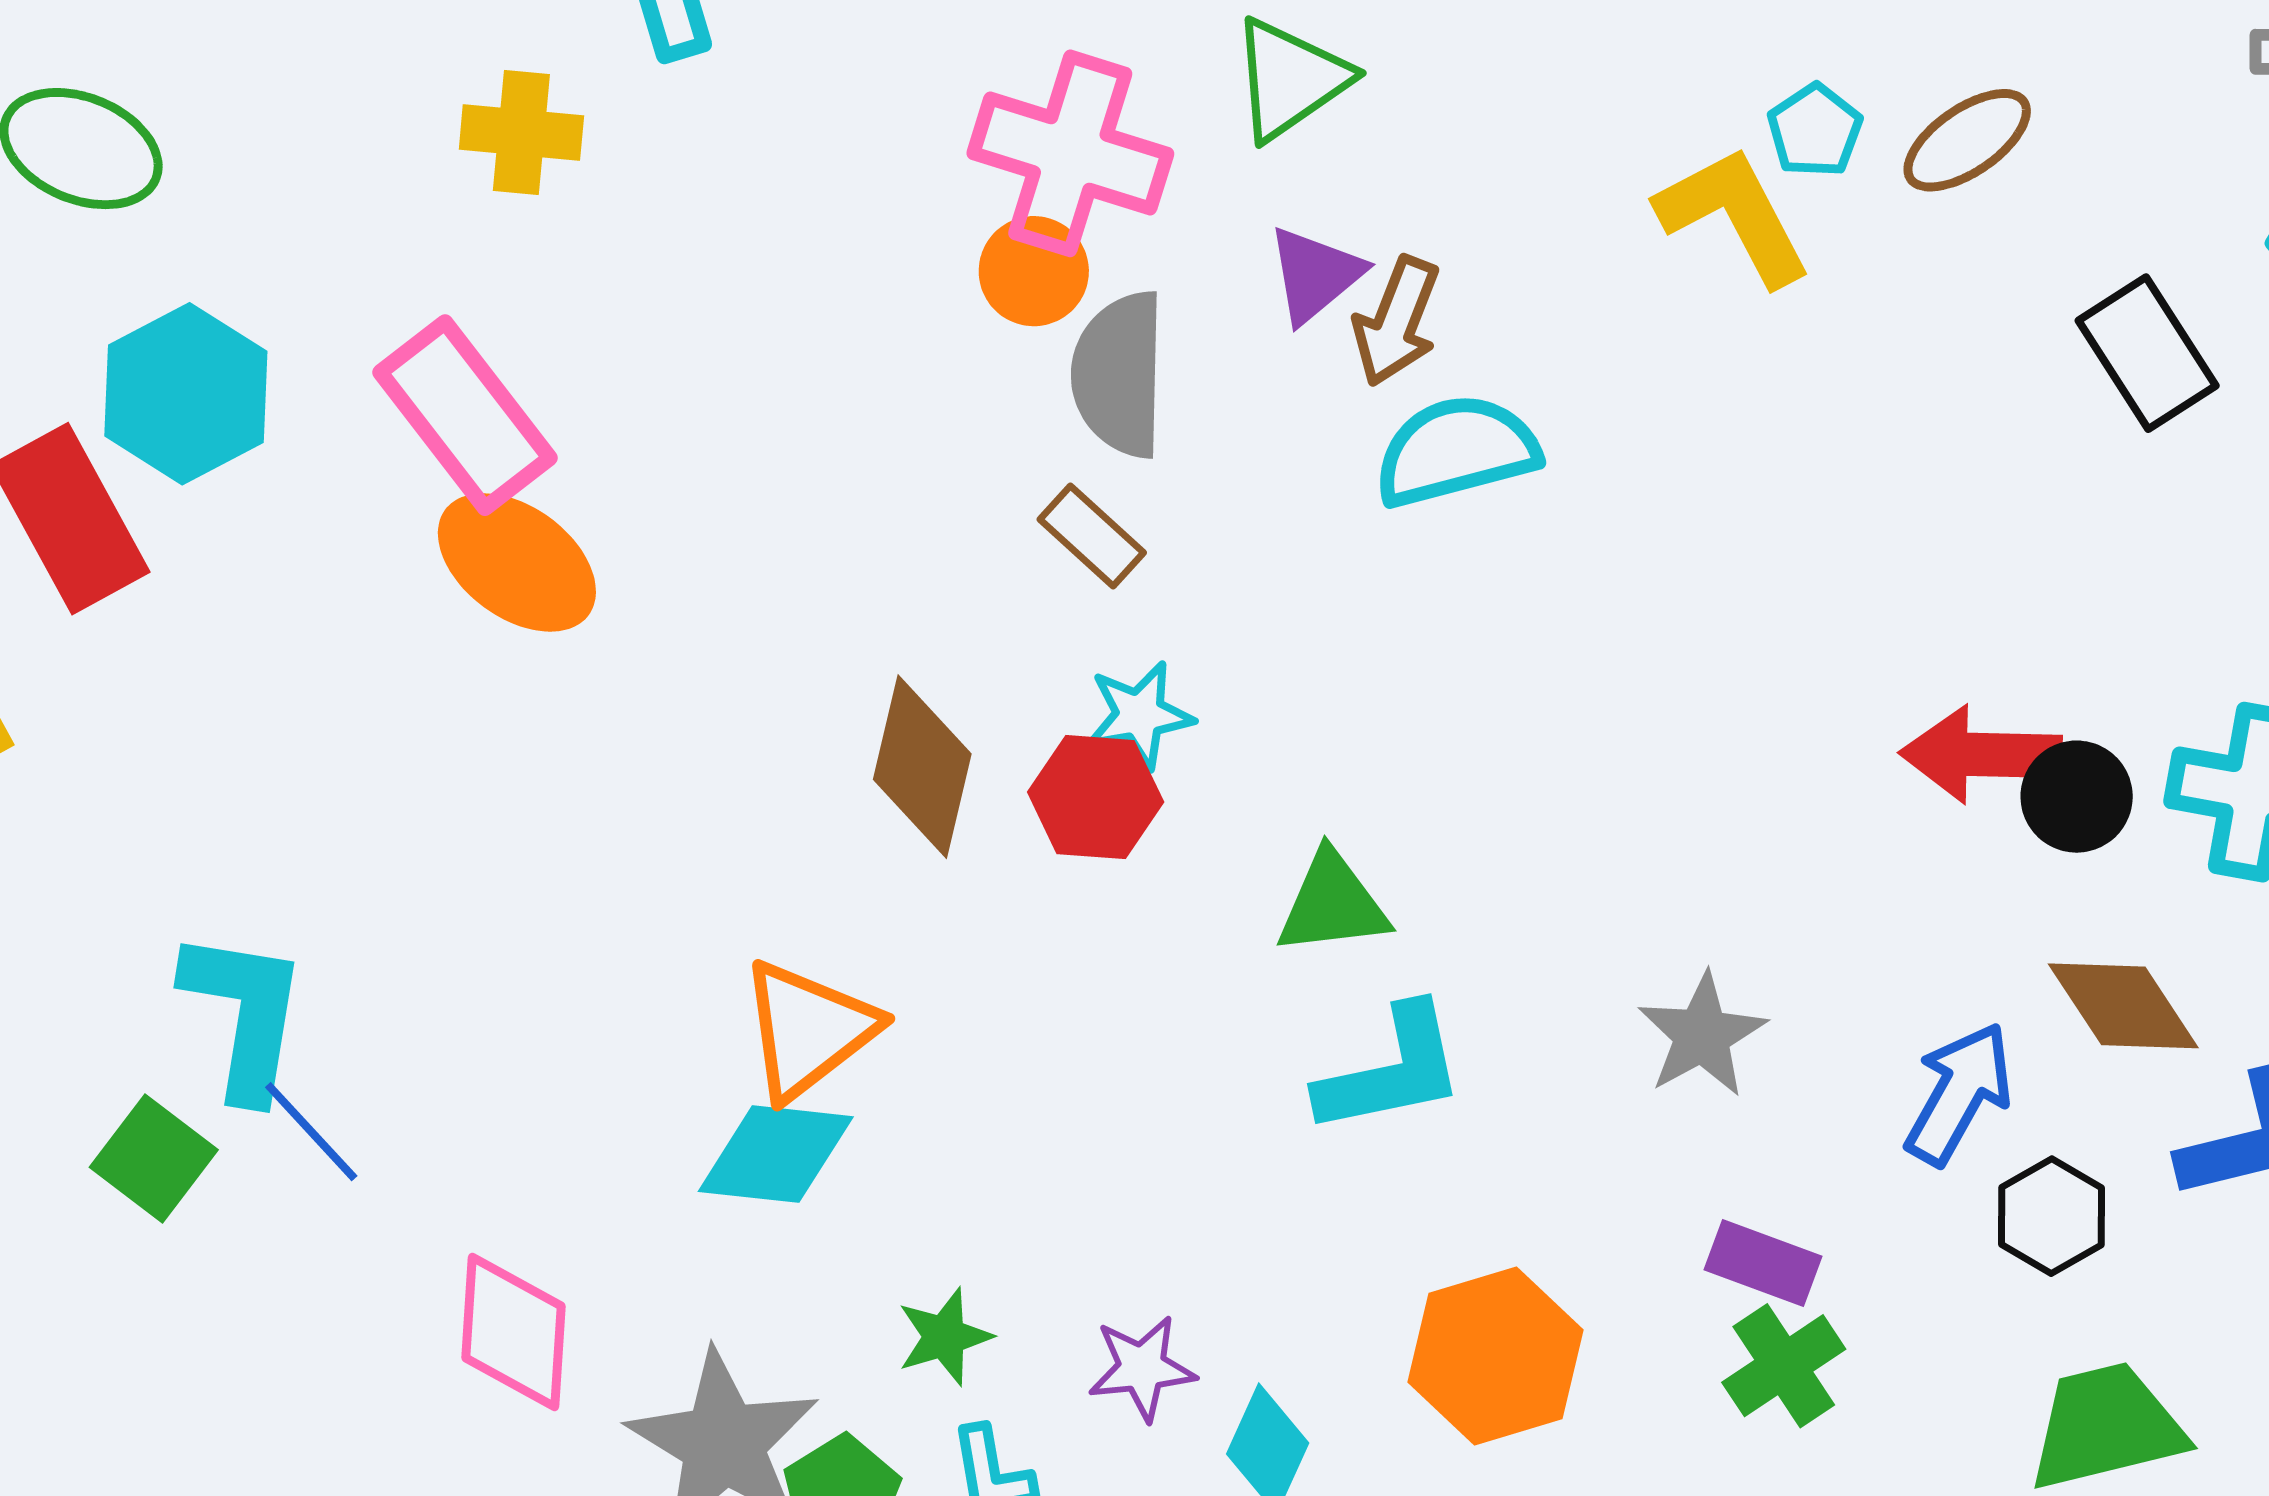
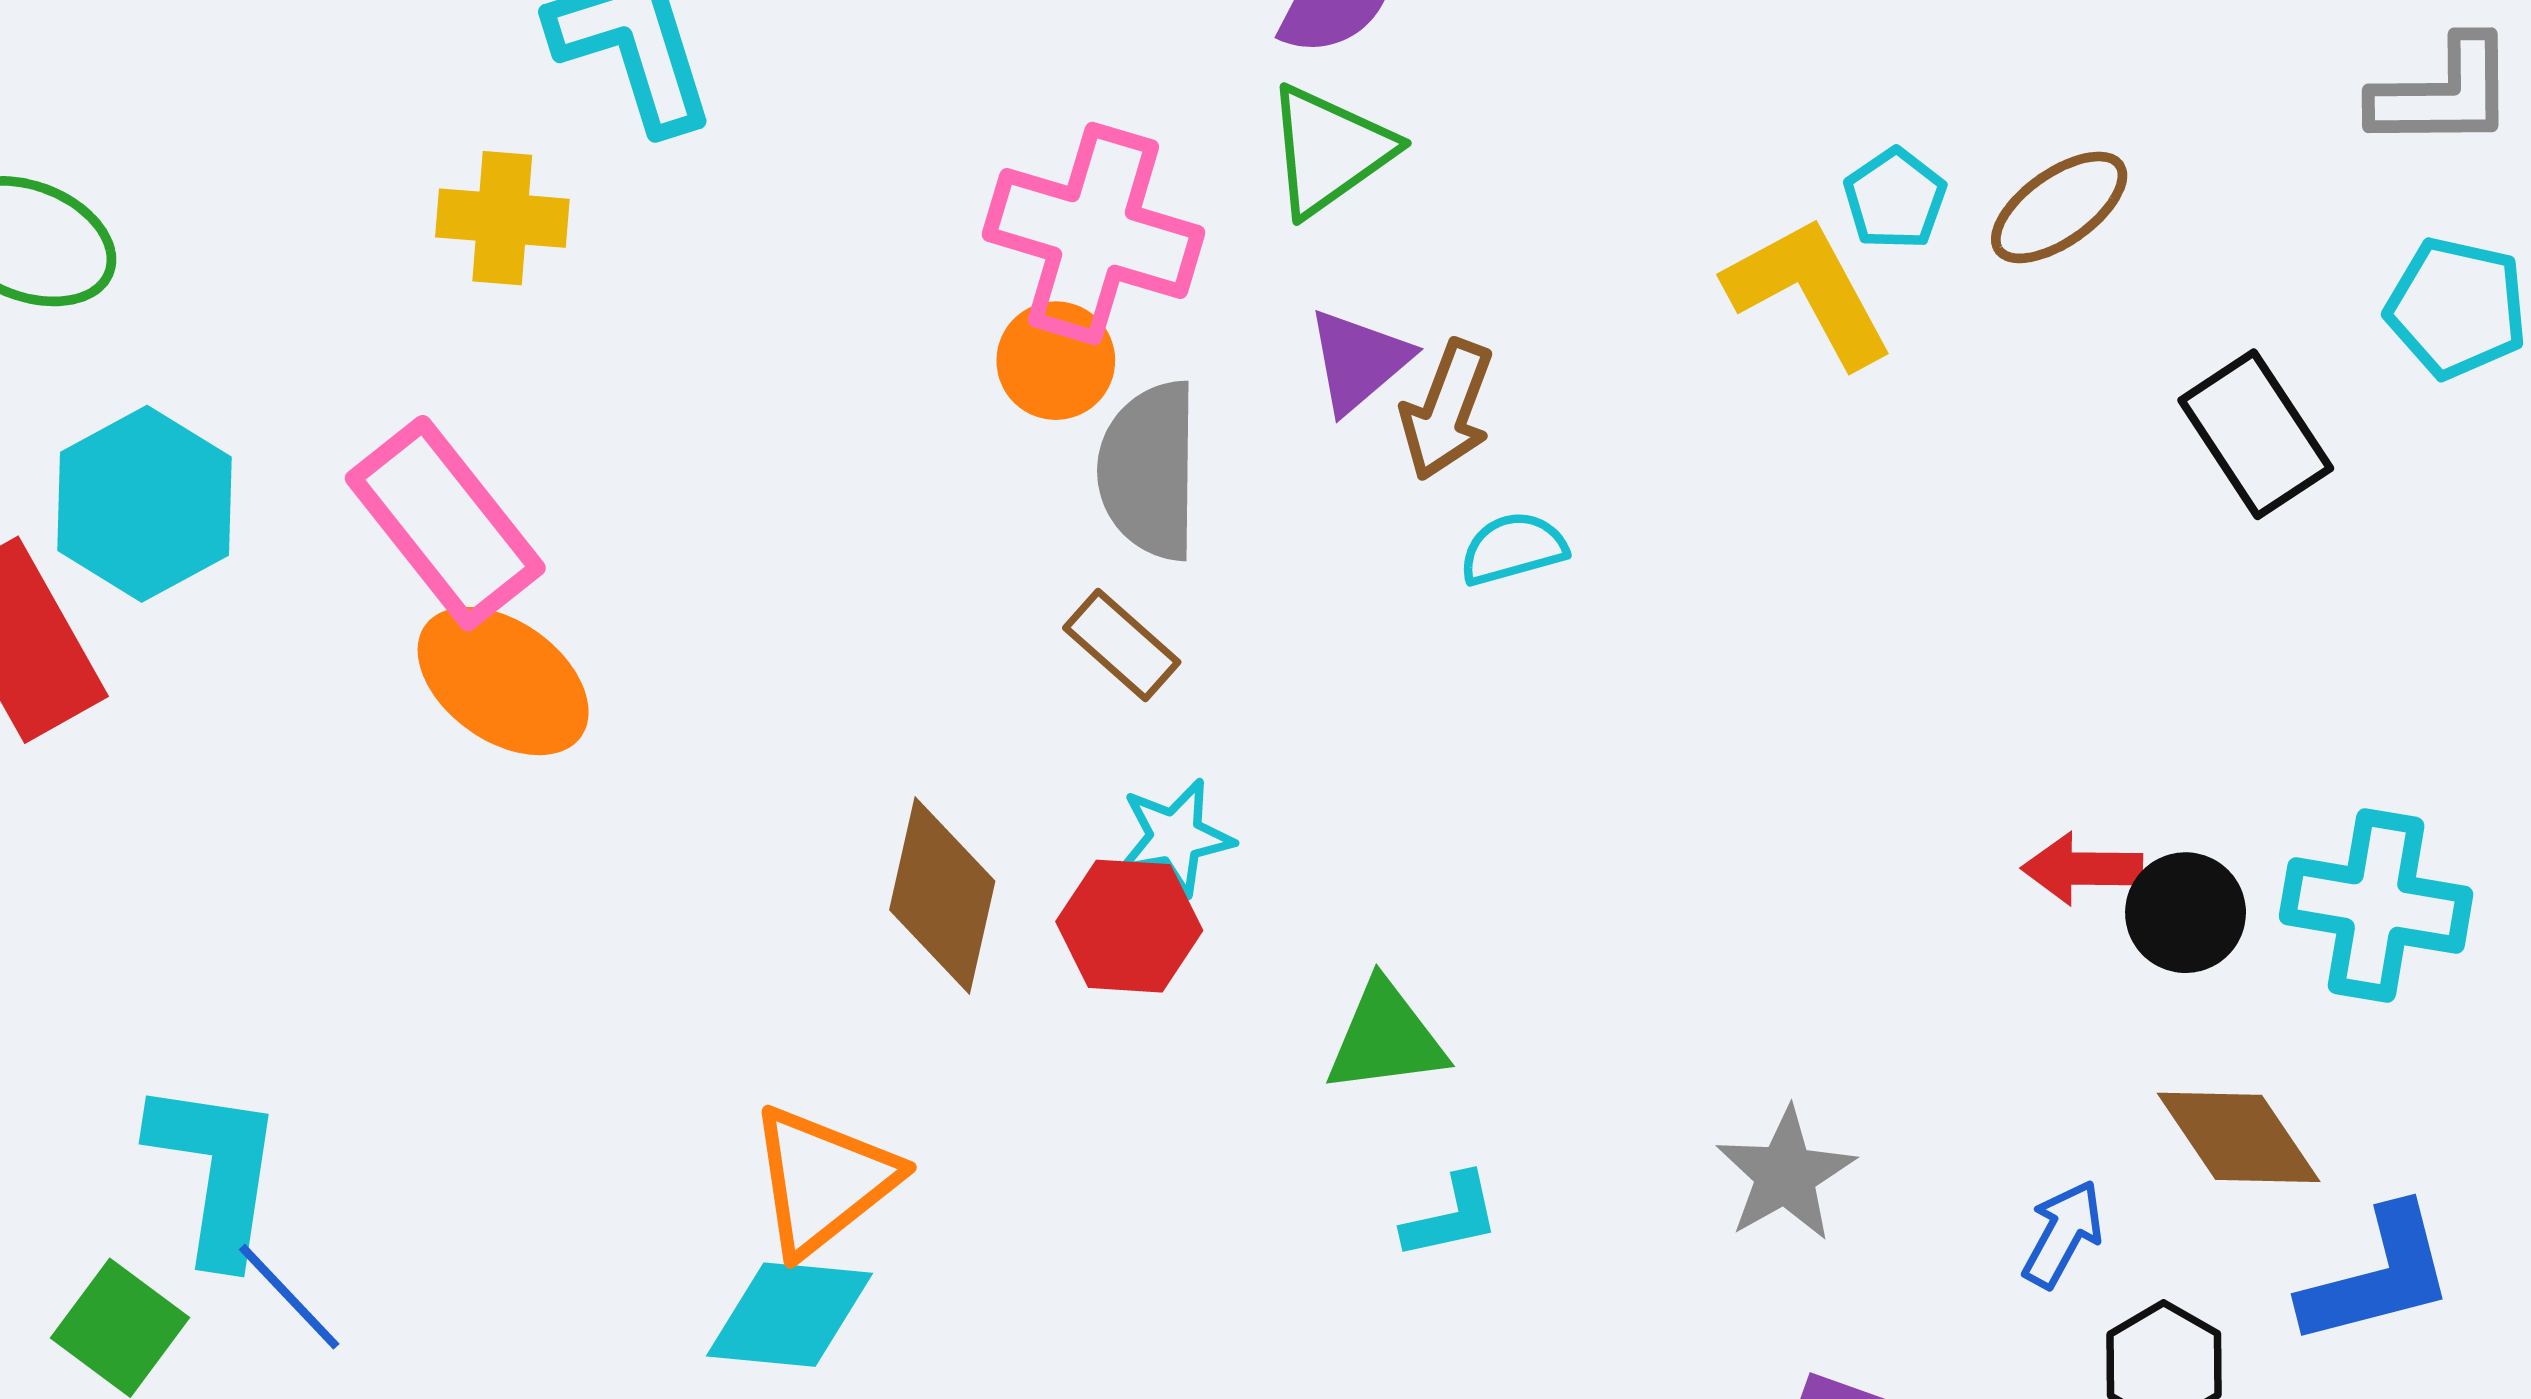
cyan semicircle: (1456, 451) -> (1513, 548), size x0.6
red arrow: (1981, 755) -> (2082, 869), size x0.7
cyan L-shape: (1391, 1070) -> (1451, 1217), size x0.6
blue arrow: (1959, 1093) -> (2063, 1234), size x0.7

